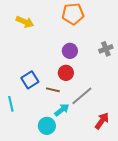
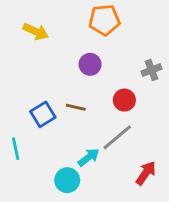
purple circle: (70, 51) -> (90, 64), moved
red circle: (66, 73) -> (124, 100), moved
brown line: (53, 90) -> (76, 107), moved

